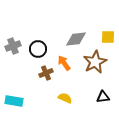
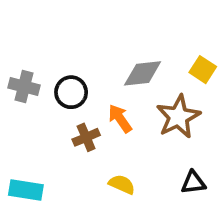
yellow square: (108, 37) -> (203, 70), turned 32
gray cross: (13, 46) -> (24, 87), turned 35

